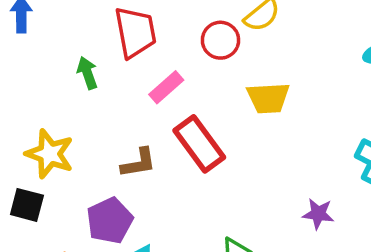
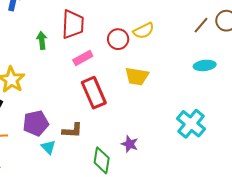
brown L-shape: (139, 163) -> (72, 130), moved
purple star: (318, 214) -> (130, 144), moved

